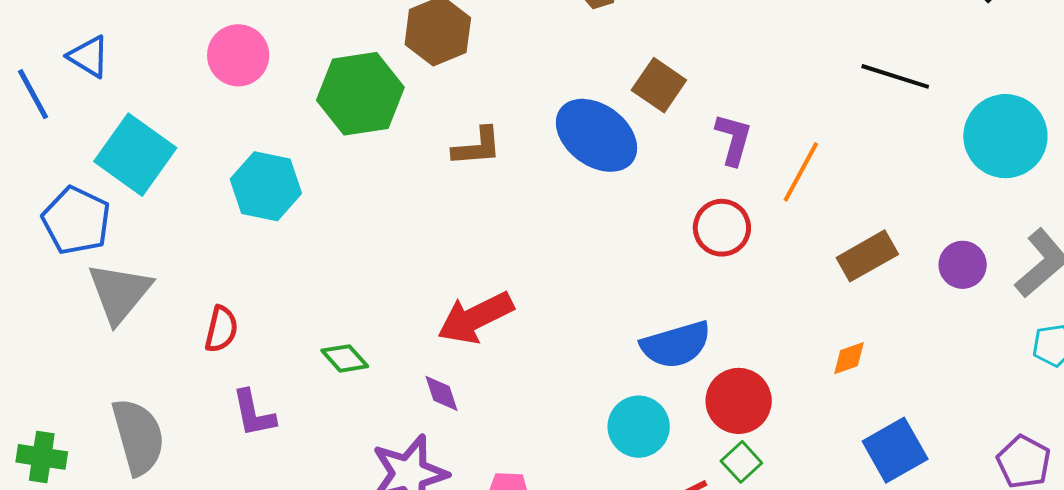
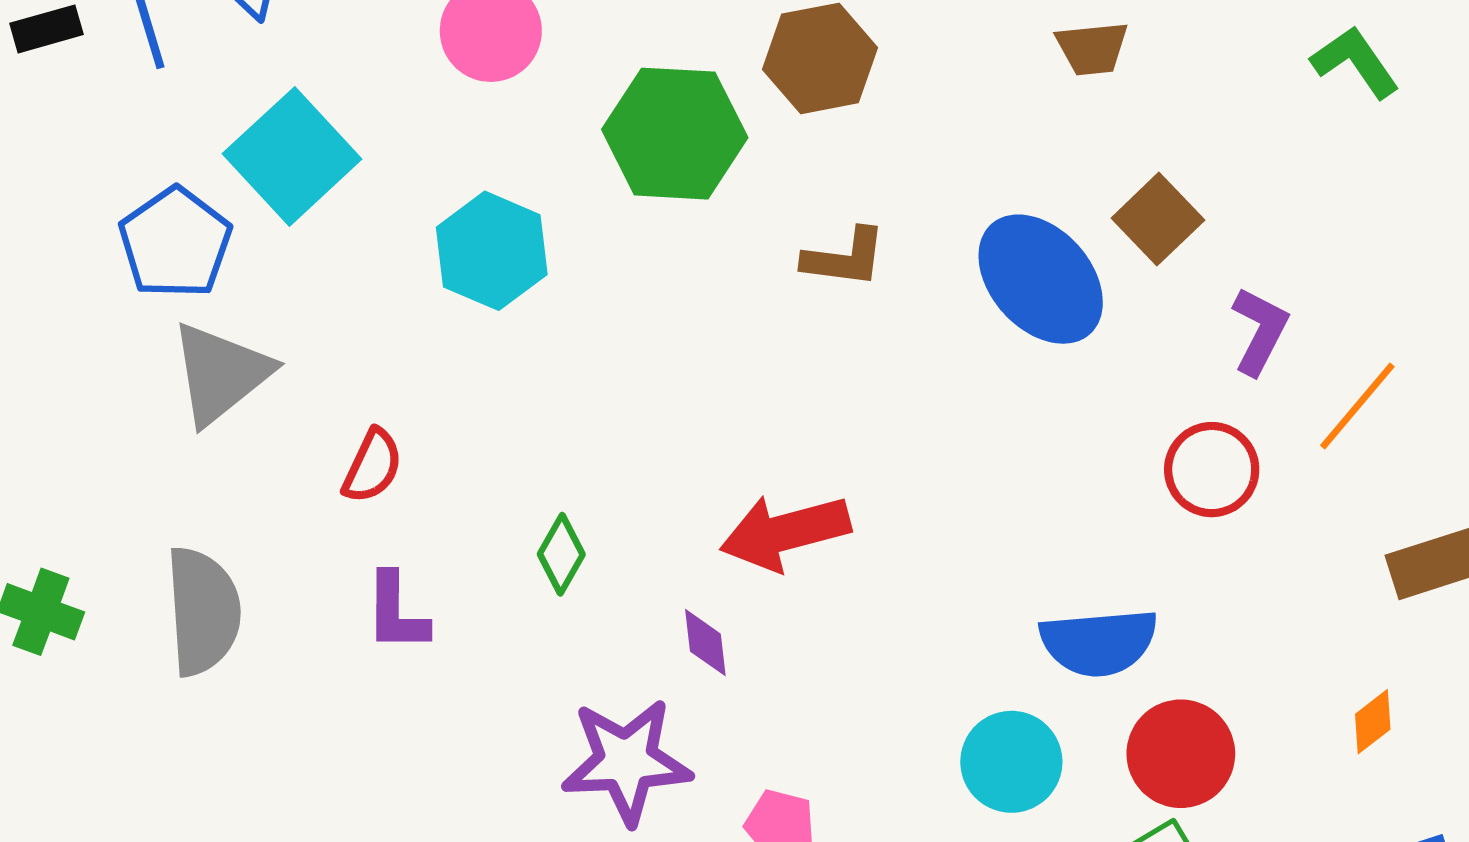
green diamond: (345, 358) -> (561, 554), turned 60
orange diamond: (849, 358) -> (1373, 722), turned -30

